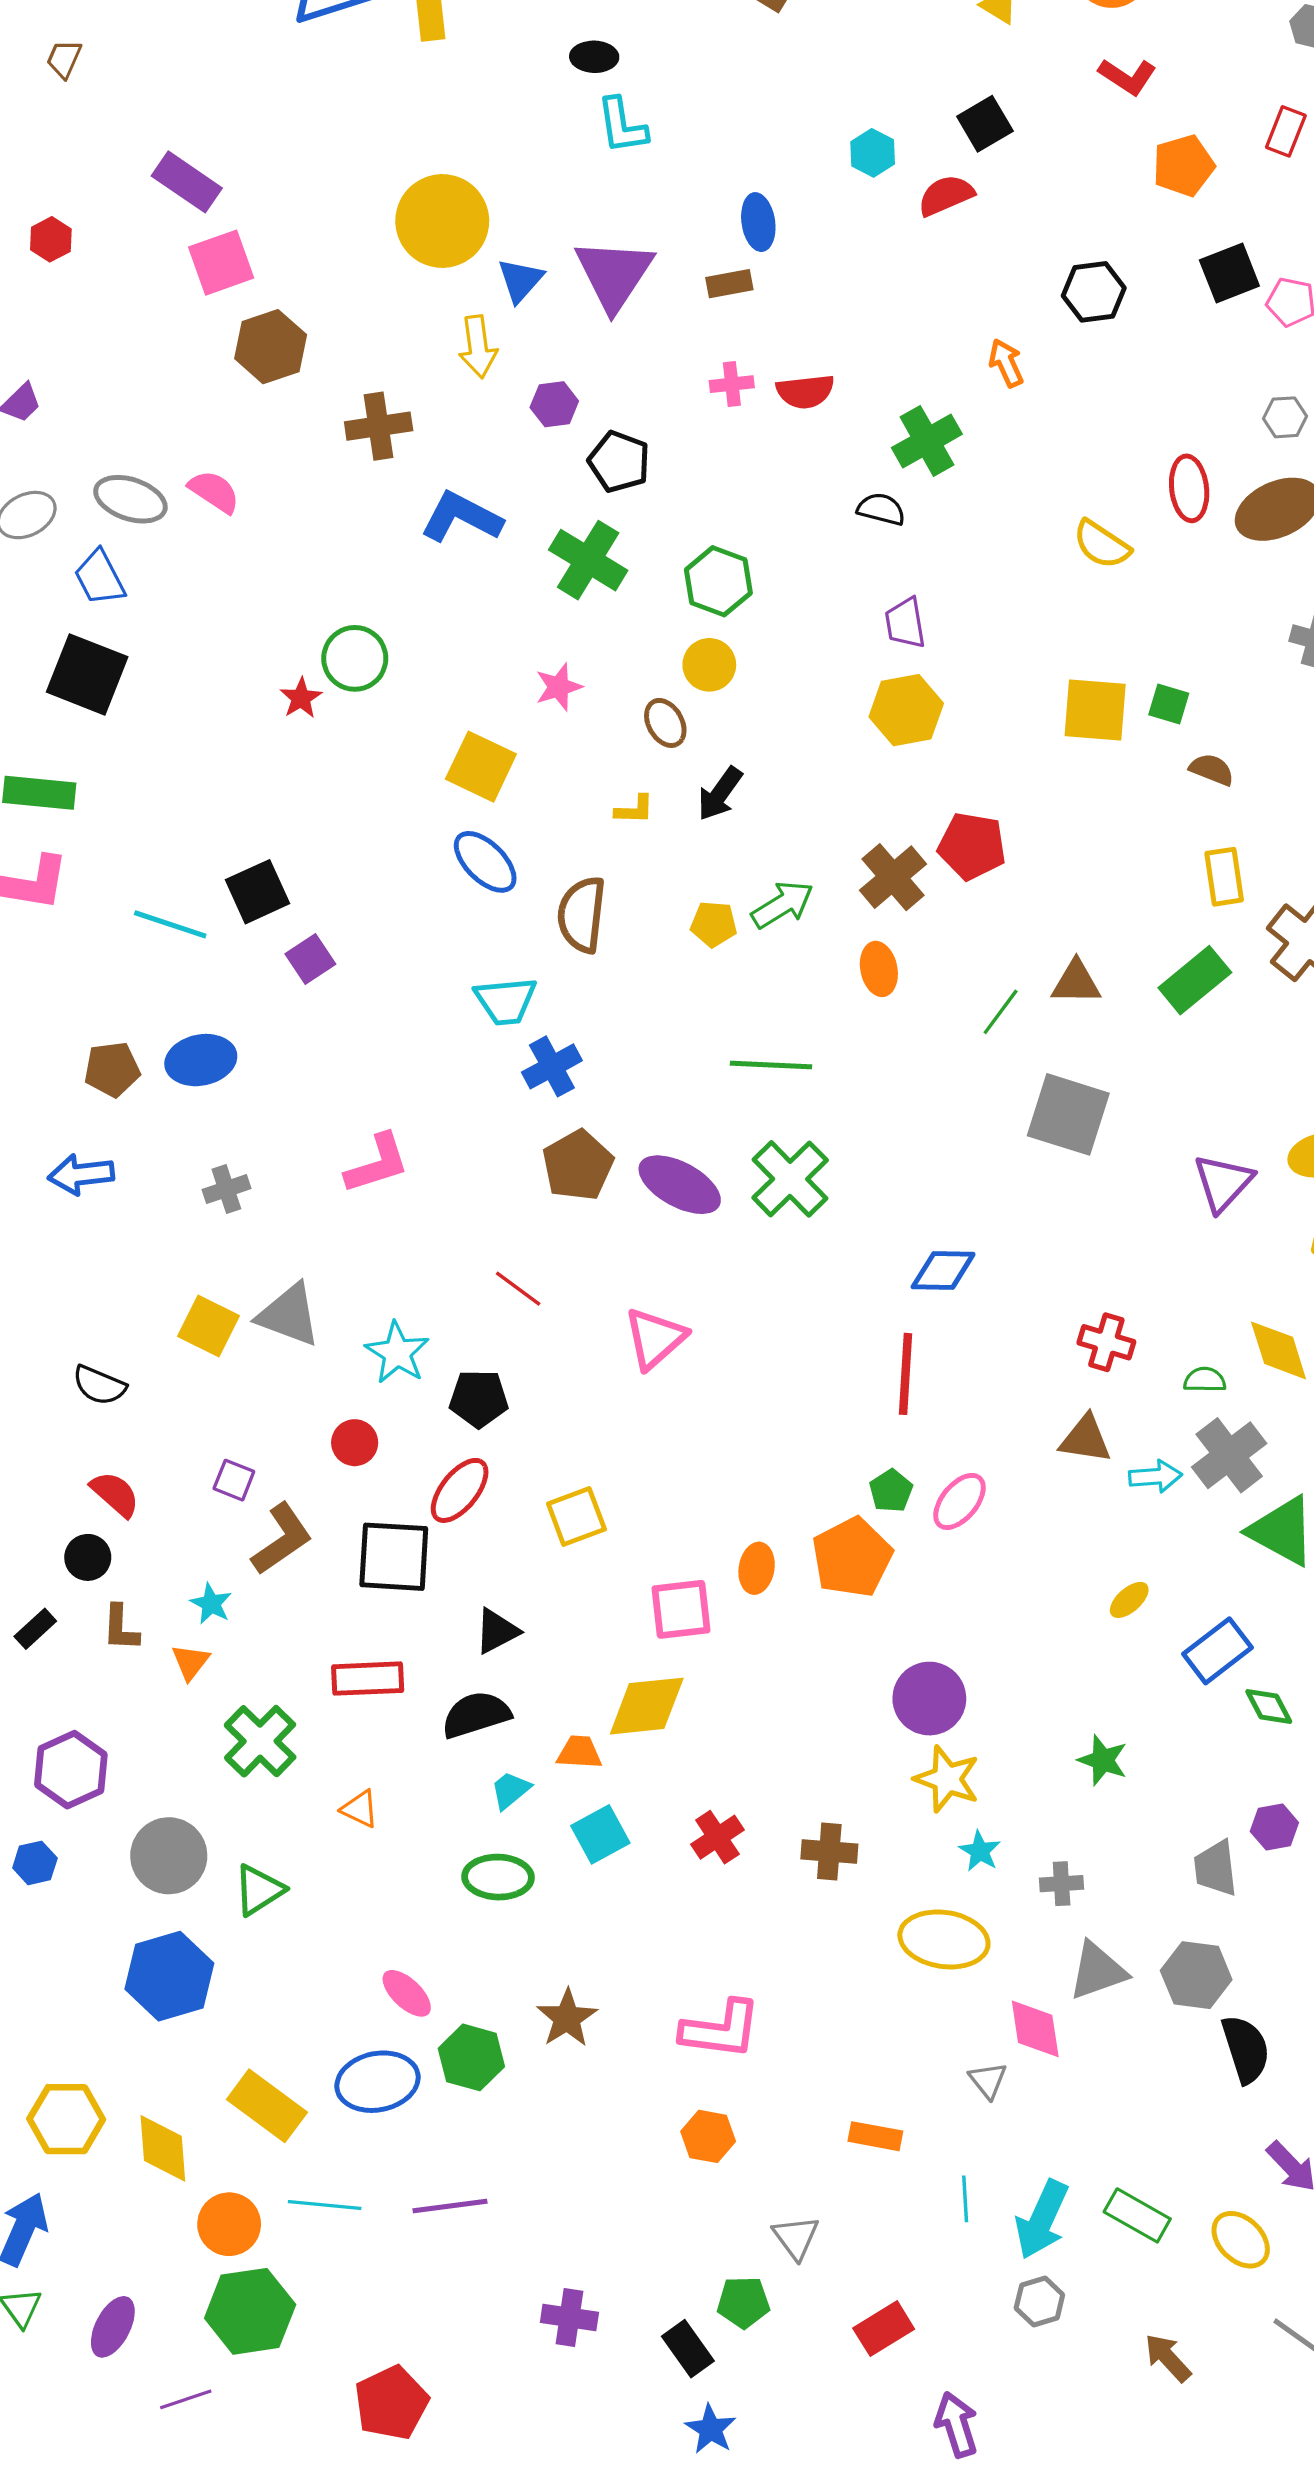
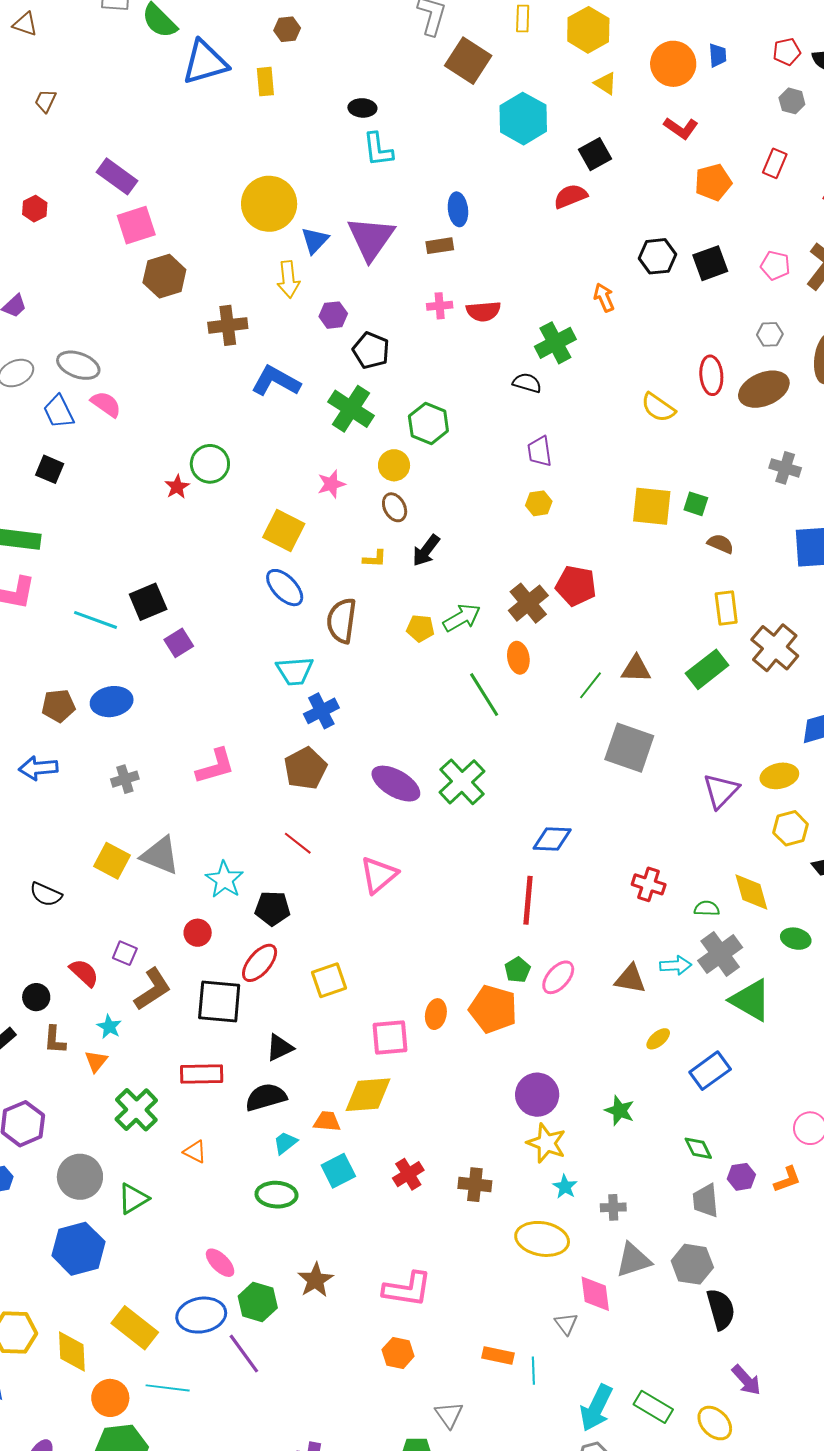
cyan hexagon: (873, 153) -> (523, 119), moved, size x1.8
black square: (1229, 273) -> (710, 263), moved
pink semicircle: (214, 492) -> (106, 404), moved
yellow circle: (709, 665) -> (394, 465), moved
black square: (87, 674) -> (50, 469), size x0.6
yellow hexagon: (906, 710) -> (539, 503), size x0.6
green line: (771, 1065) -> (484, 695), moved, turned 54
brown pentagon: (578, 1165) -> (305, 768), moved
brown triangle: (1085, 1439) -> (630, 979), moved
red semicircle: (115, 1494) -> (84, 973), moved
orange pentagon: (852, 1557) -> (493, 1009), turned -30
green diamond: (1269, 1707) -> (698, 1148), moved
green star: (1103, 1760) -> (620, 1111), moved
cyan line: (965, 2199) -> (533, 1371), moved
purple line: (450, 2206) -> (244, 1354), moved, turned 60

